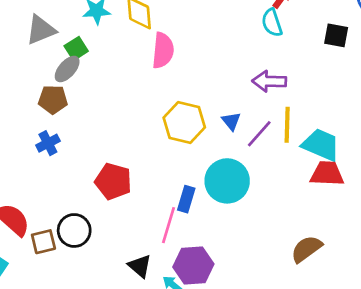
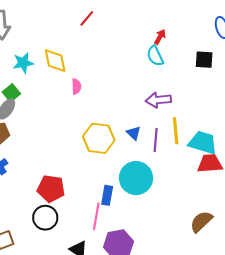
pink semicircle: (163, 50) -> (76, 86), size x0.6
purple line: (259, 134) -> (156, 140), turned -30
black circle: (74, 230) -> (45, 218), moved

